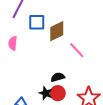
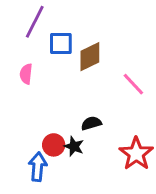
pink line: (77, 50) -> (133, 84), moved
red circle: (58, 93) -> (54, 145), moved

